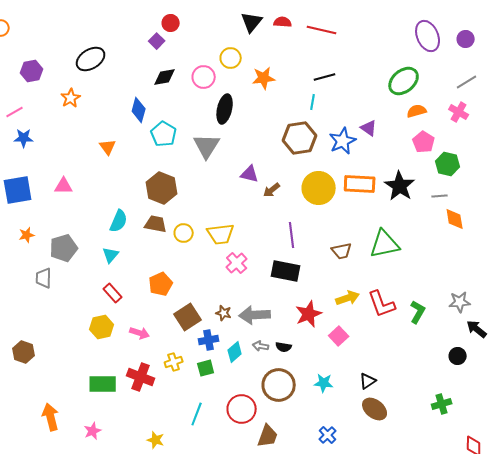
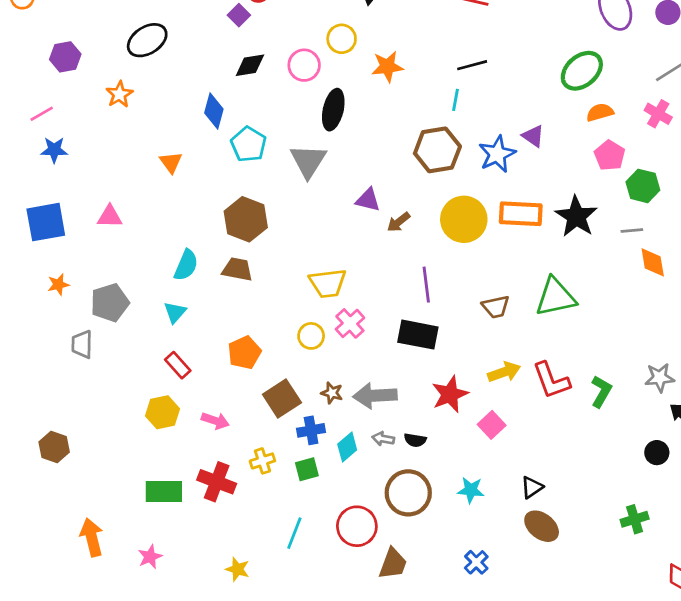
yellow circle: (184, 233) -> (311, 336), moved

